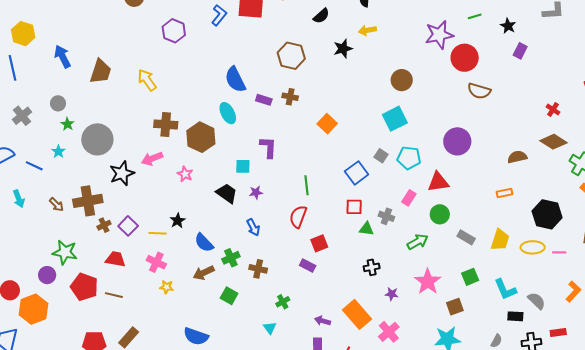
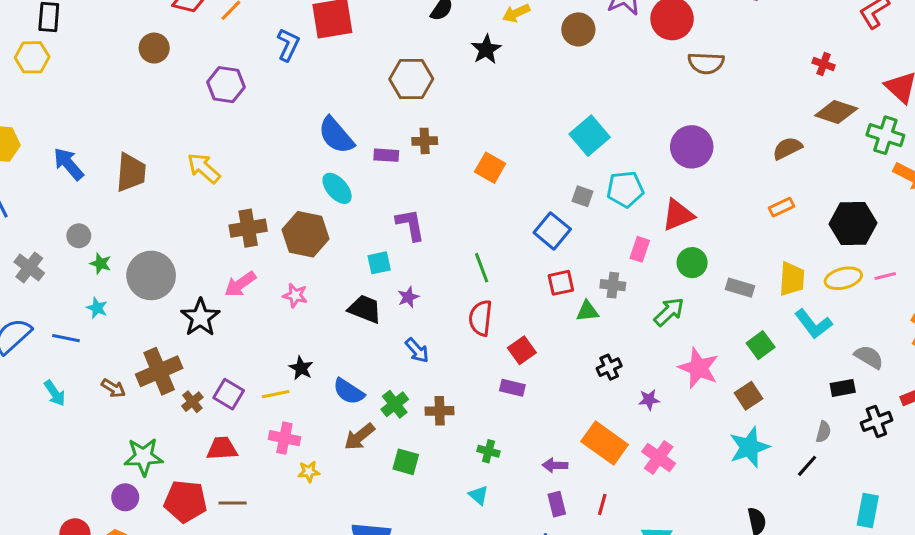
brown circle: (402, 80) -> (578, 29), moved
cyan L-shape: (505, 289) -> (813, 324), moved
green cross: (283, 302) -> (489, 451), turned -32

